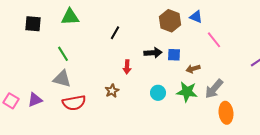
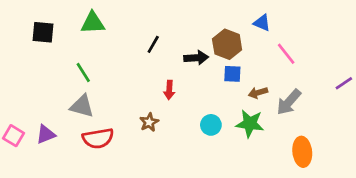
brown hexagon: (170, 21) -> (227, 44), moved
black arrow: (153, 53) -> (196, 58), moved
gray arrow: (214, 89) -> (289, 102), moved

